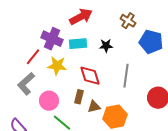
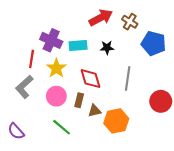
red arrow: (81, 17) -> (101, 18), moved
red line: (33, 57) -> (32, 59), turned -30
yellow star: (57, 66) -> (56, 68), turned 30
pink circle: (49, 101) -> (56, 96), moved

